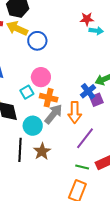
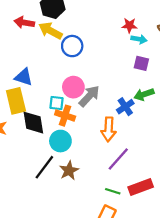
cyan square: (27, 92) -> (56, 103), turned 32
orange cross: (49, 98) -> (65, 116), moved
purple square: (97, 100) -> (141, 63), moved, turned 32
gray arrow: (54, 114) -> (89, 96), moved
black line: (20, 150) -> (44, 167), turned 30

